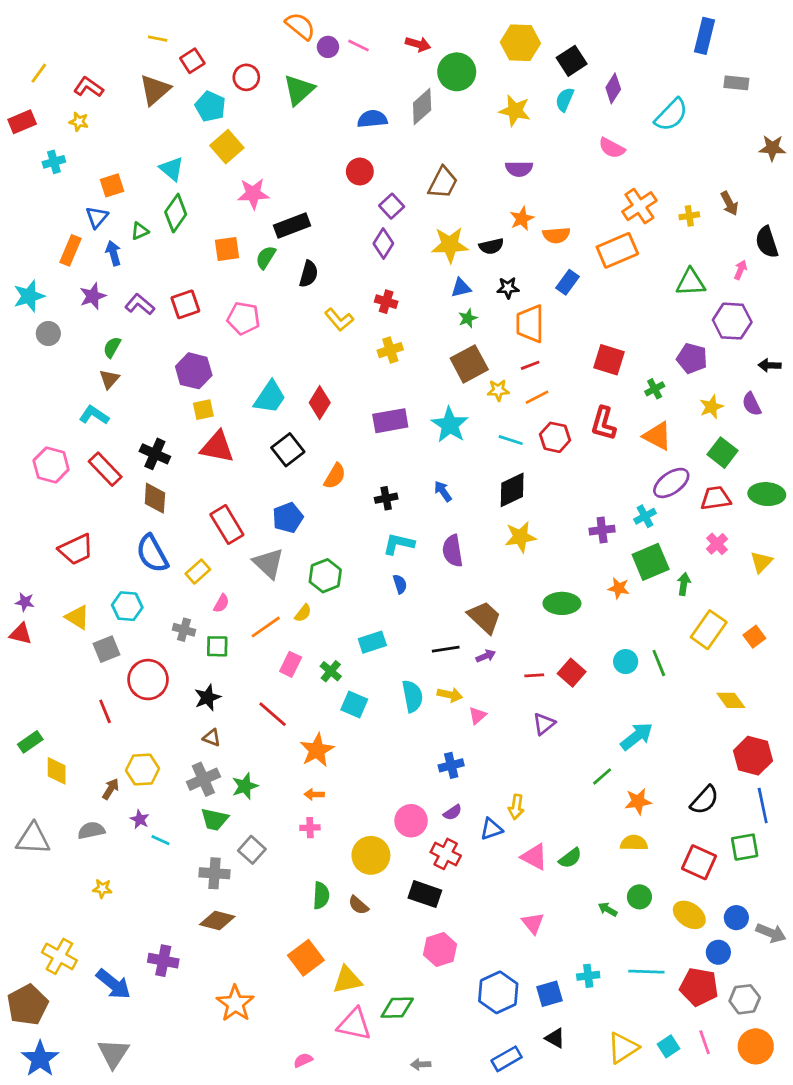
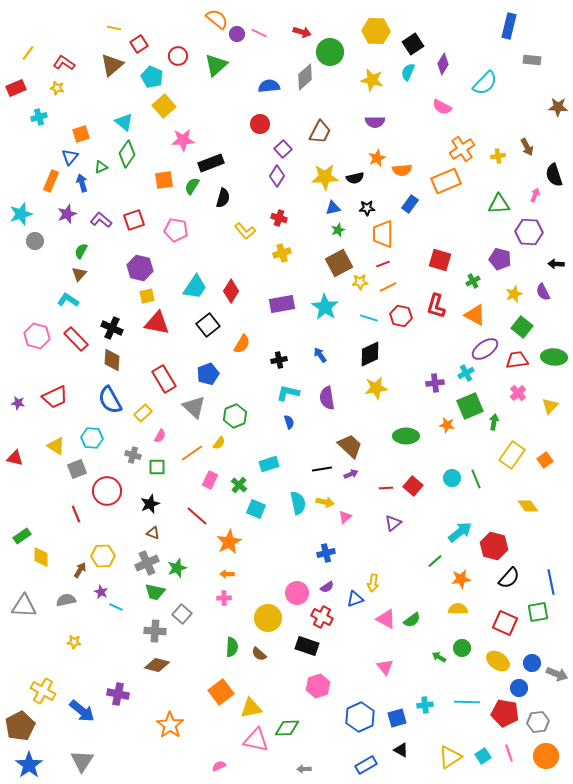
purple star: (25, 602) -> (18, 403), moved
red hexagon: (753, 756) -> (494, 546), moved

